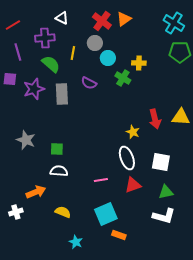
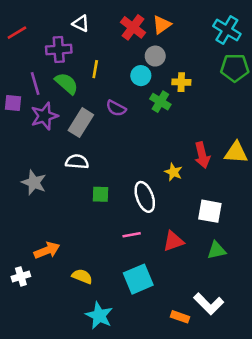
gray circle: (95, 43) -> (155, 56), moved
purple line: (18, 52) -> (35, 83), moved
gray rectangle: (62, 94) -> (81, 123), turned 35
green square: (57, 149) -> (100, 194), moved
white ellipse: (127, 158) -> (145, 197), moved
white semicircle: (59, 171) -> (77, 162), moved
white L-shape: (164, 216) -> (209, 304), moved, turned 30
orange rectangle: (119, 235) -> (180, 317), moved
cyan star: (76, 242) -> (99, 316), size x1.5

